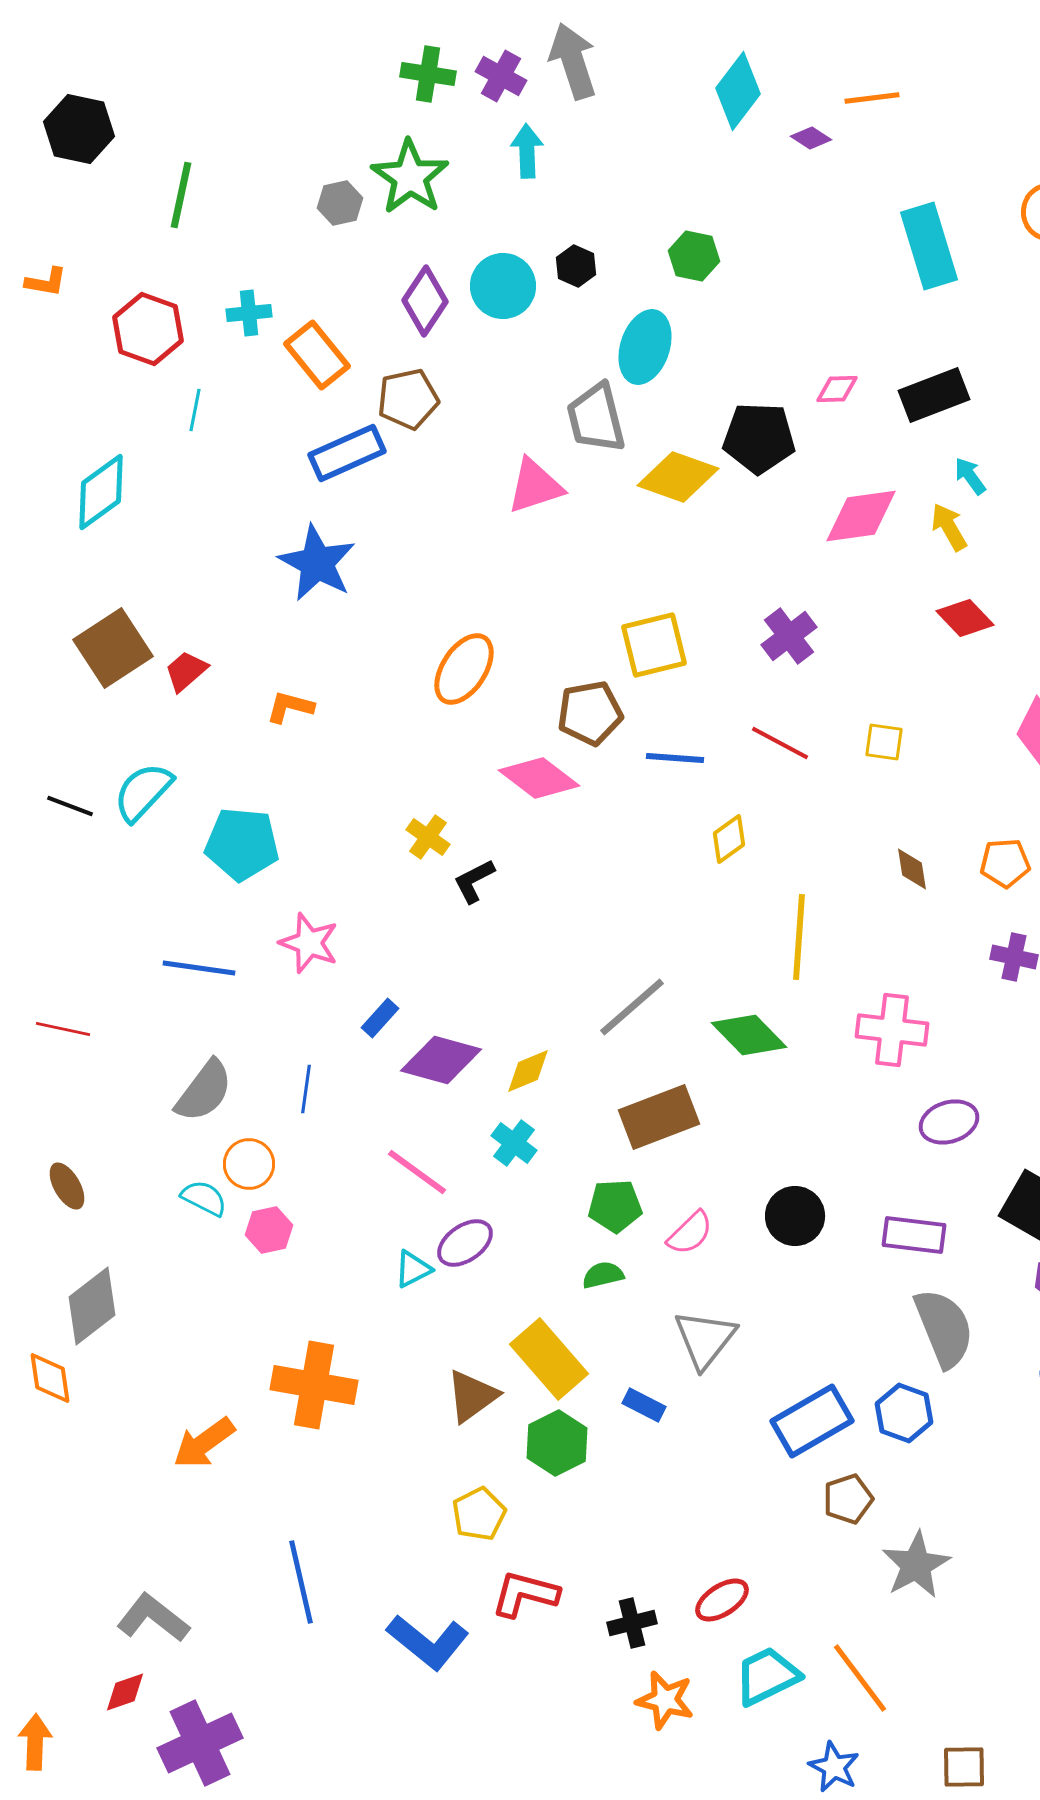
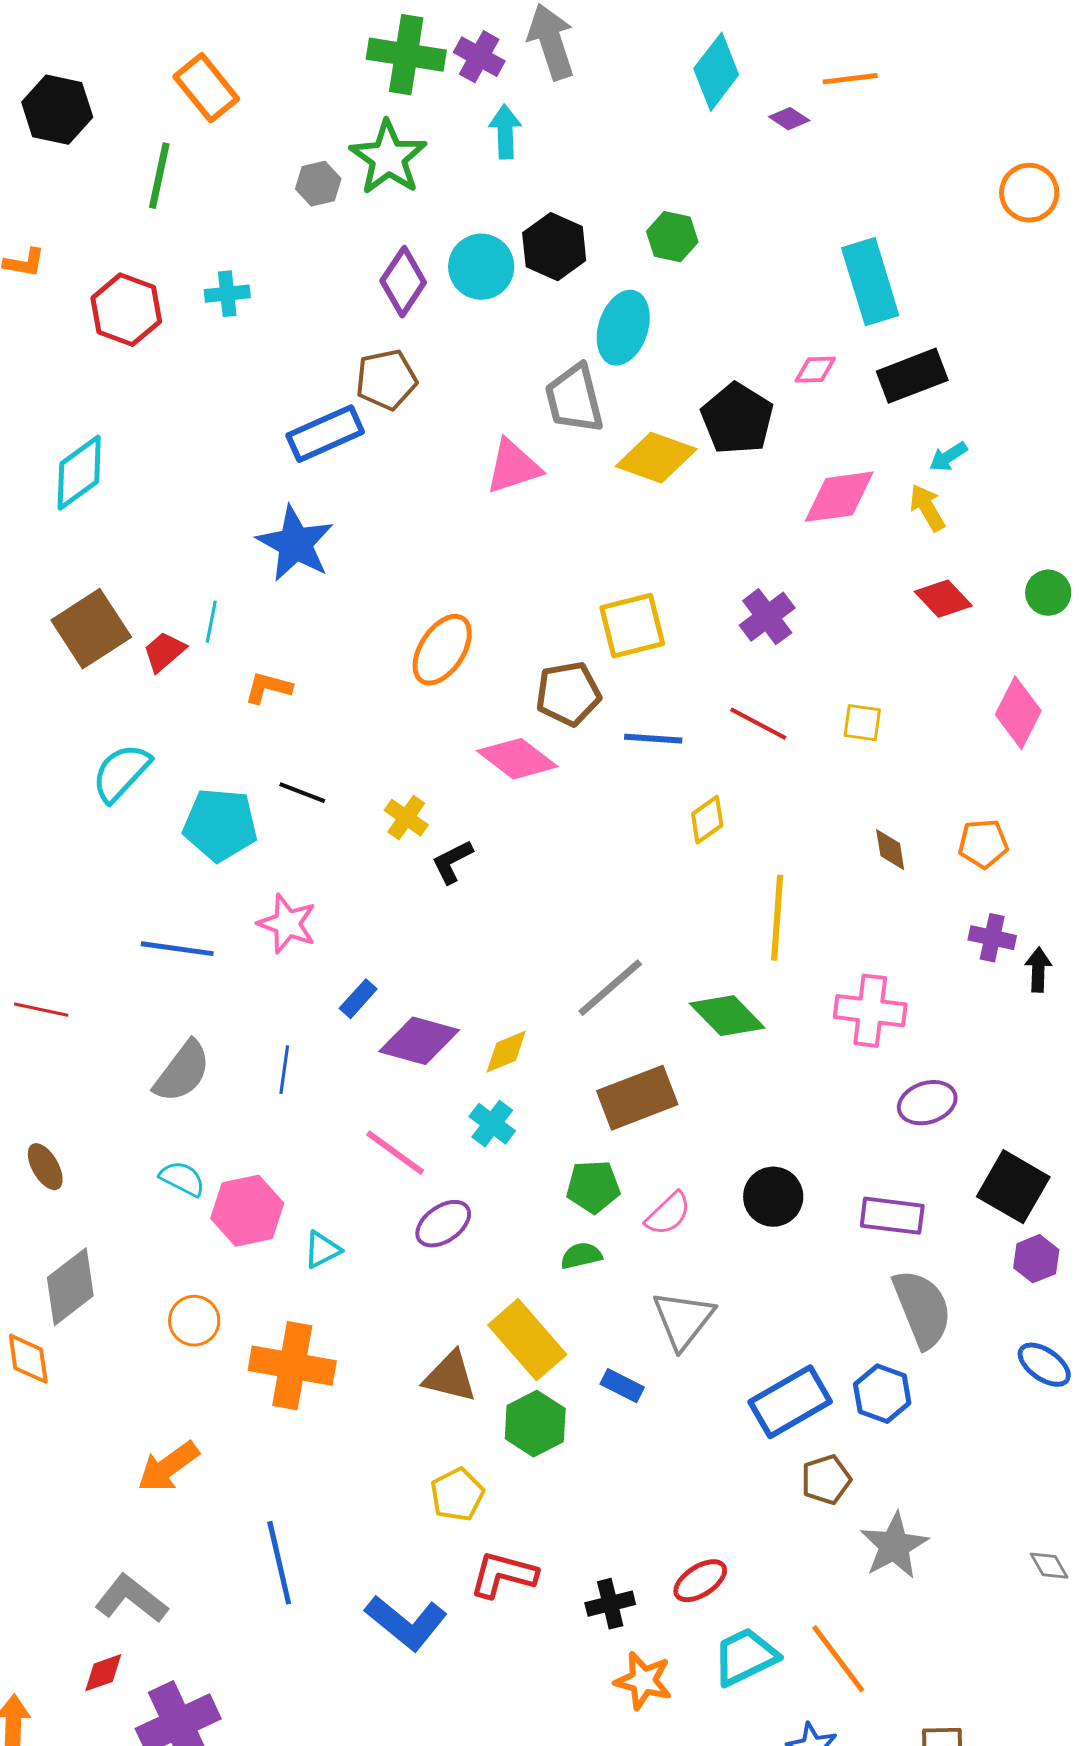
green cross: (428, 74) -> (406, 55), size x1.4
cyan rectangle: (929, 246) -> (870, 282), moved
black hexagon: (576, 266) -> (554, 247), size x1.6
orange rectangle: (317, 355) -> (206, 88), moved
cyan line: (195, 410) -> (211, 622), moved
black pentagon: (759, 438) -> (737, 419), turned 30
cyan arrow: (970, 476) -> (948, 457), turned -87
black line: (70, 806) -> (302, 793), moved
orange circle: (249, 1164) -> (194, 1321), moved
pink hexagon: (269, 1230) -> (247, 1211), size x1.5
cyan triangle: (413, 1269) -> (322, 1250), moved
brown triangle: (472, 1396) -> (450, 1377), turned 50
orange arrow: (204, 1443) -> (168, 1467), moved

